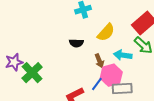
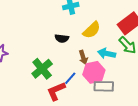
green cross: (32, 73) -> (42, 69), moved
blue line: (97, 84) -> (70, 78), moved

